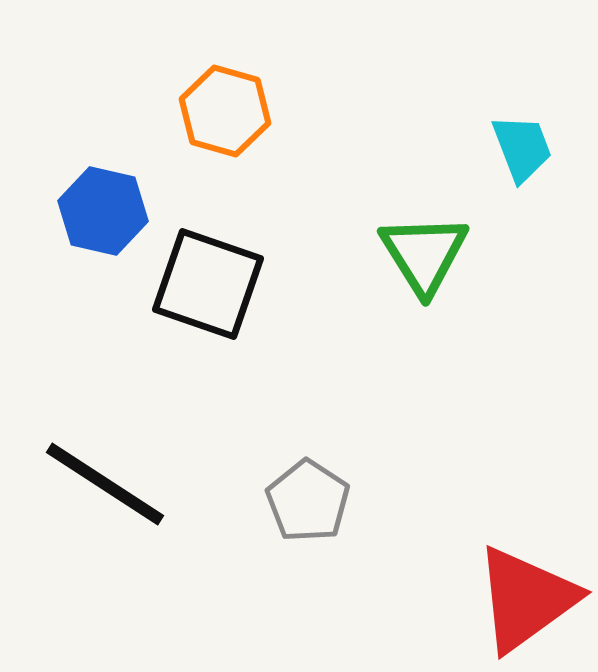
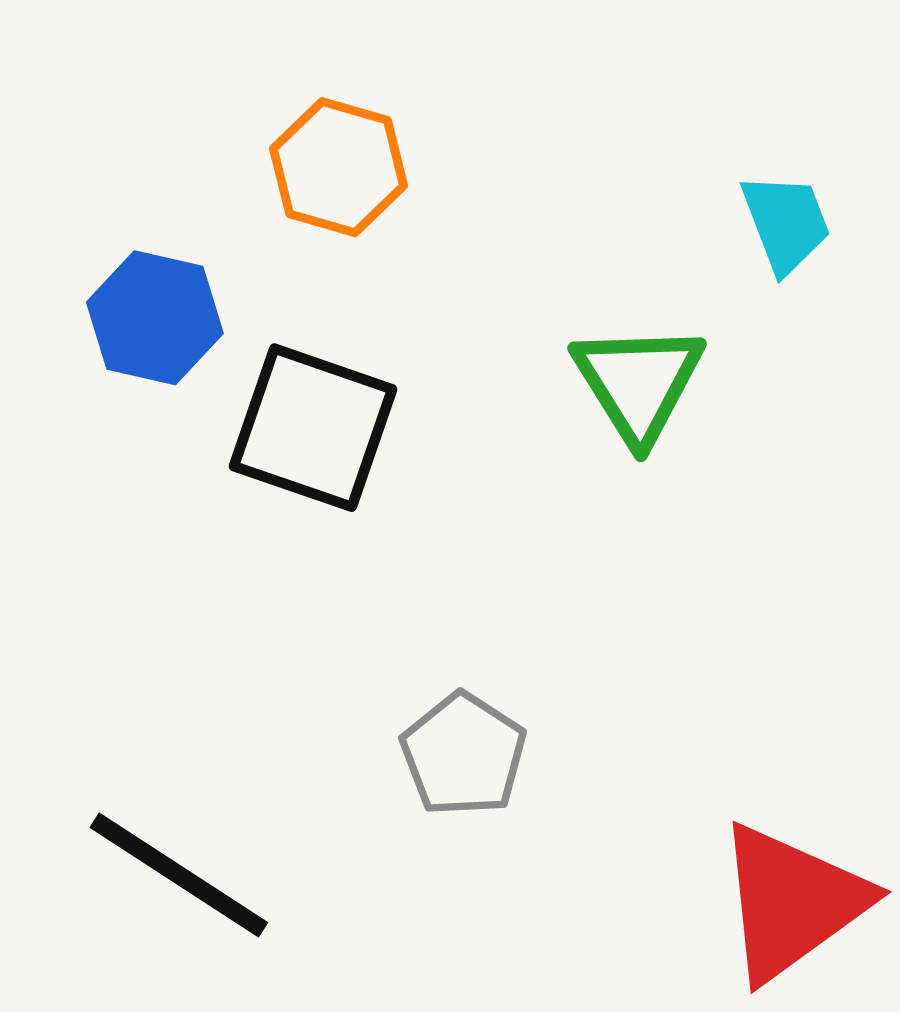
black line: (105, 484) -> (179, 875), moved

